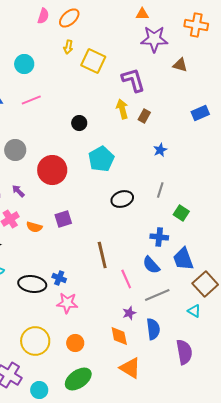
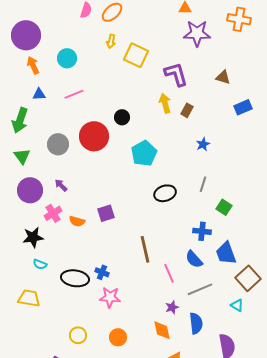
brown triangle: (180, 65) -> (223, 77), moved
red circle: (52, 170) -> (94, 136), moved
yellow circle: (35, 341) -> (78, 335), size x0.6

